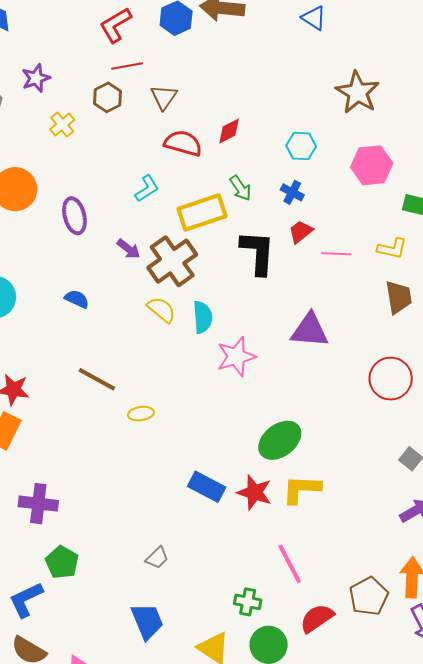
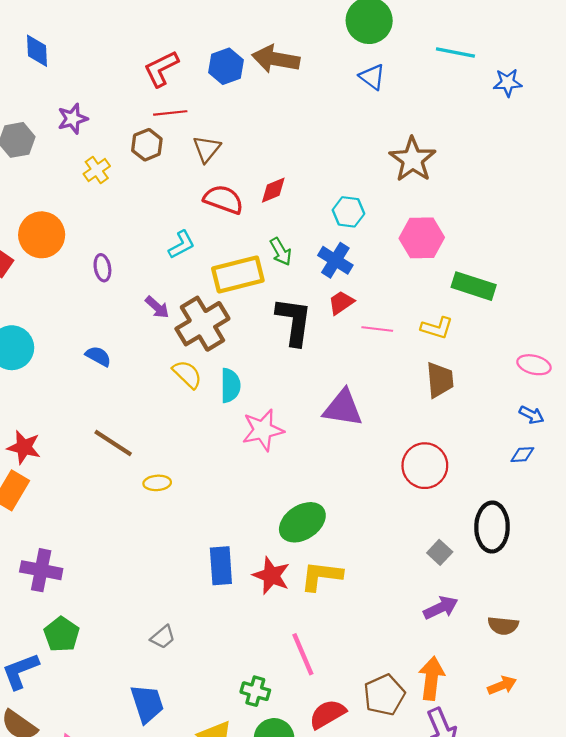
blue cross: (292, 192) -> (335, 260), size x1.4
purple ellipse: (74, 216) -> (102, 268), size x0.7
blue rectangle: (207, 487) -> (221, 566), turned 54

